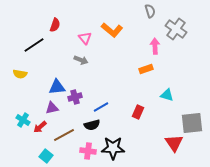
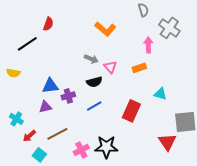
pink triangle: (85, 38) -> (110, 67), moved
gray arrow: (81, 60) -> (91, 59), moved
red rectangle: (138, 112) -> (131, 111), size x1.5
black semicircle: (92, 125) -> (94, 82), moved
red arrow: (40, 127) -> (29, 136), moved
pink cross: (88, 151) -> (81, 150), turned -35

